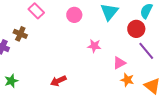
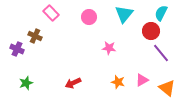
pink triangle: (119, 63) -> (142, 80), moved
orange star: (127, 80) -> (118, 82), moved

